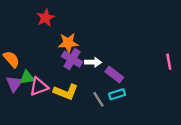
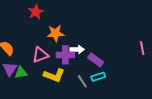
purple cross: (72, 59) -> (65, 55), moved, turned -30
green triangle: (27, 78) -> (21, 73), moved
pink triangle: (39, 87) -> (40, 55), moved

